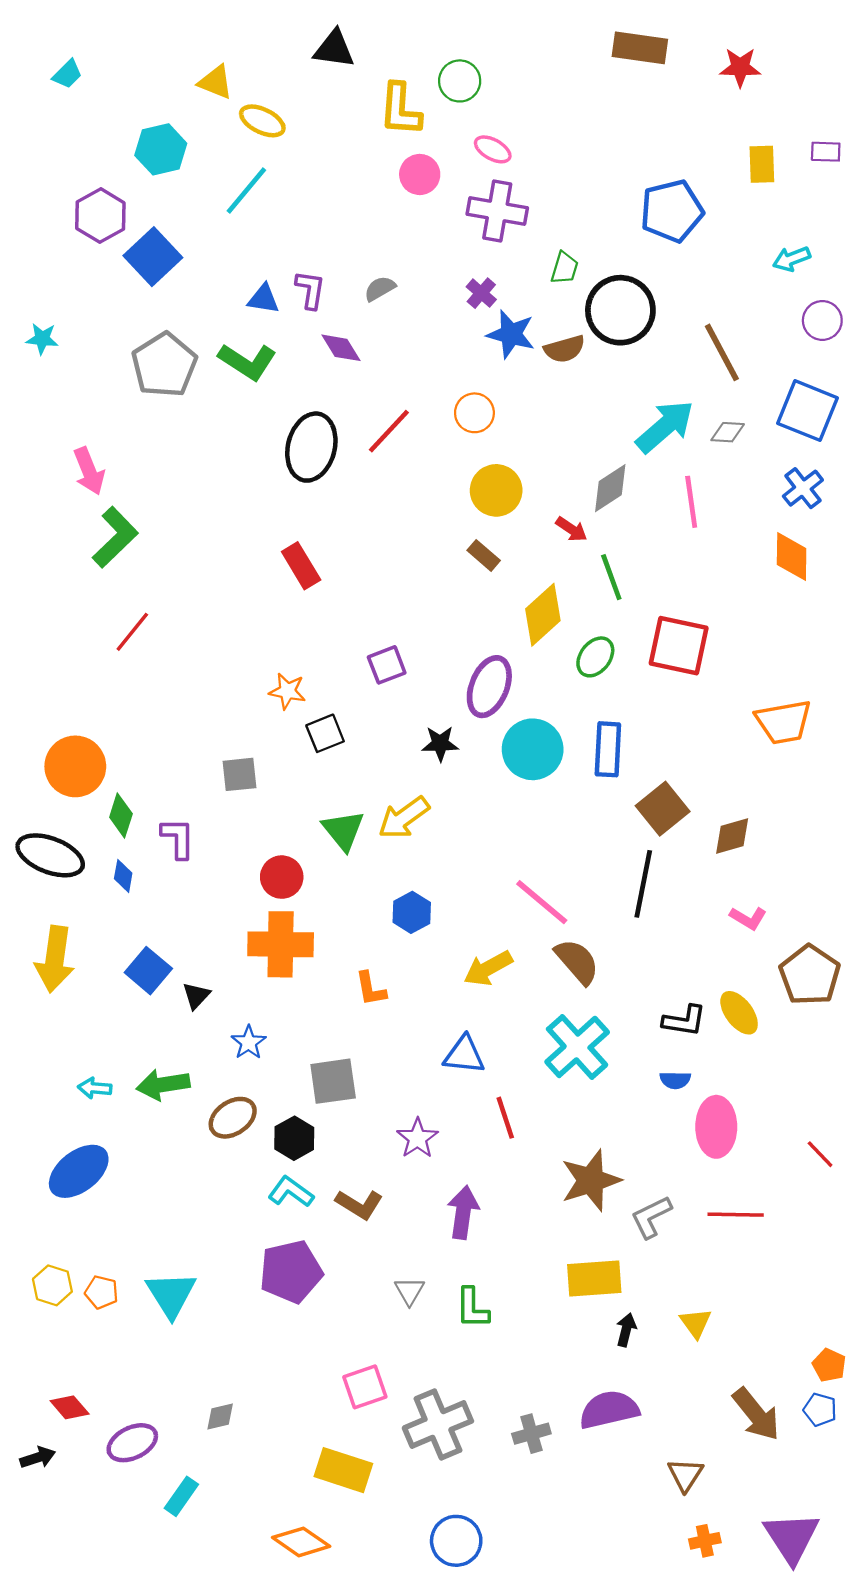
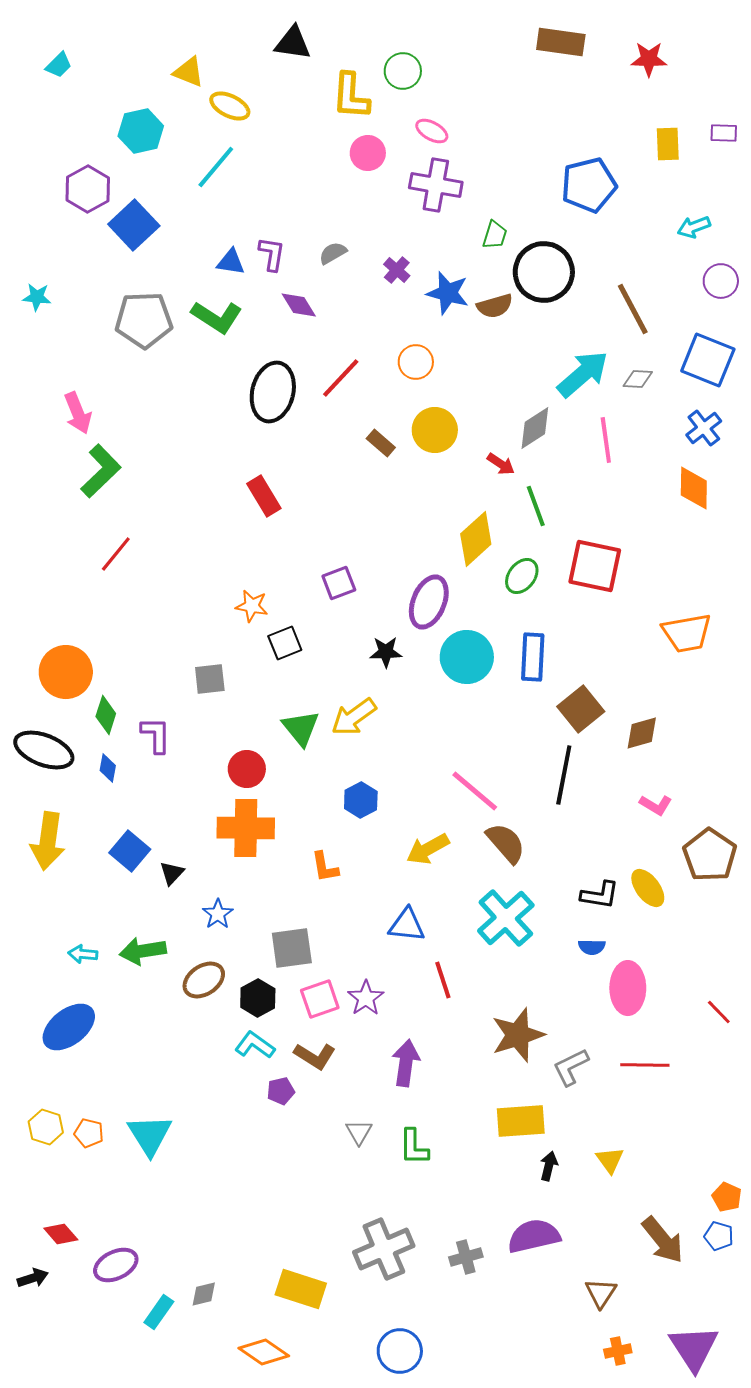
purple cross: (481, 293) -> (397, 270), moved
gray pentagon: (164, 365) -> (144, 320), turned 30
brown rectangle: (484, 555) -> (381, 443), moved
purple pentagon: (291, 1272) -> (281, 1091), moved, size x0.5
pink square: (365, 1387) -> (320, 999), moved
gray diamond: (220, 1416) -> (204, 1294), moved

